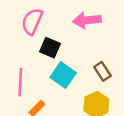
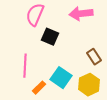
cyan square: (63, 75) -> (61, 78), moved

